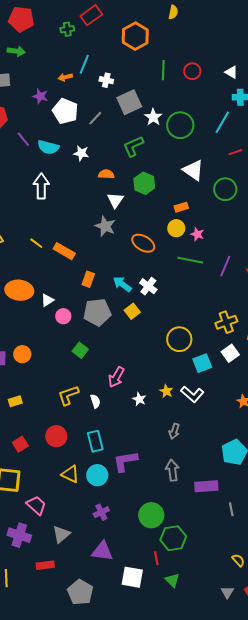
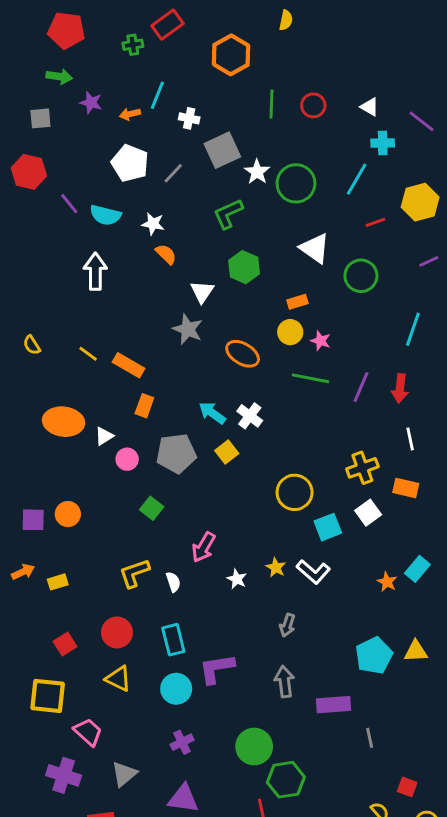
purple star: (40, 96) -> (91, 103), moved
orange semicircle: (106, 174) -> (166, 254), moved, turned 42
orange rectangle: (88, 279) -> (144, 406), moved
yellow triangle: (70, 474) -> (118, 679), moved

